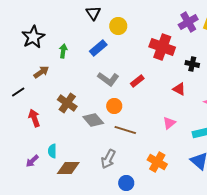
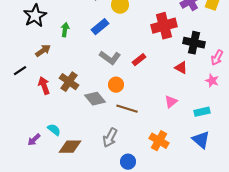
red cross: (162, 47) -> (164, 26), turned -35
black cross: (192, 64) -> (194, 43), size x1.5
red arrow: (34, 118) -> (44, 86), moved
cyan semicircle: (52, 151) -> (54, 130), turned 128

